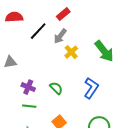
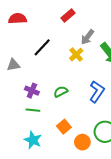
black line: (38, 31) -> (42, 47), moved
gray arrow: (60, 36) -> (88, 37), moved
green semicircle: (56, 88) -> (61, 92), turned -72

